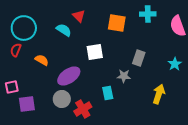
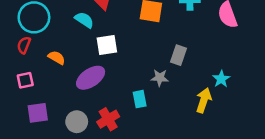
white square: (95, 52) -> (107, 45), moved
cyan star: (175, 64) -> (221, 79), moved
pink square: (12, 87) -> (25, 80), moved
gray circle: (62, 99) -> (77, 122), moved

